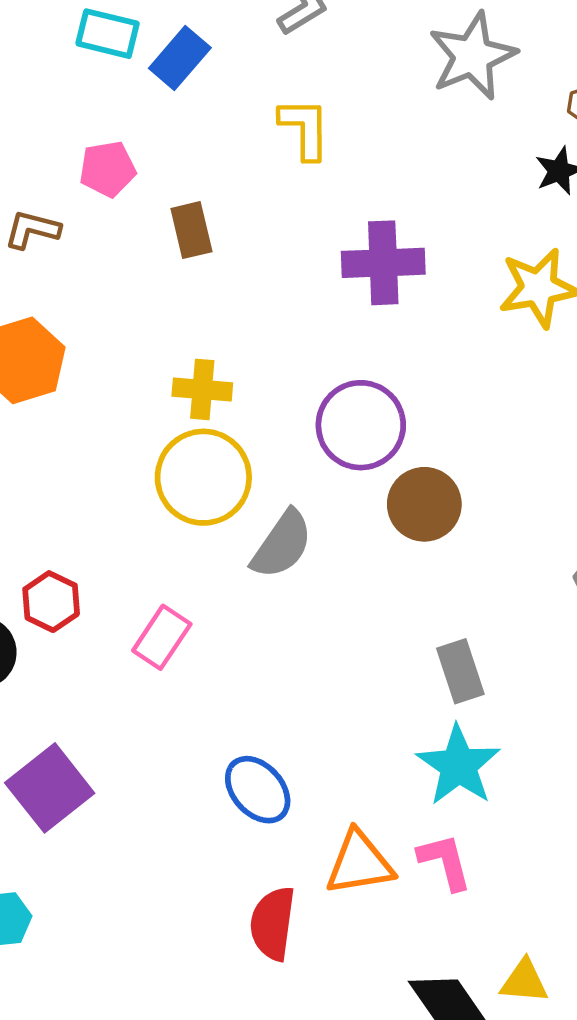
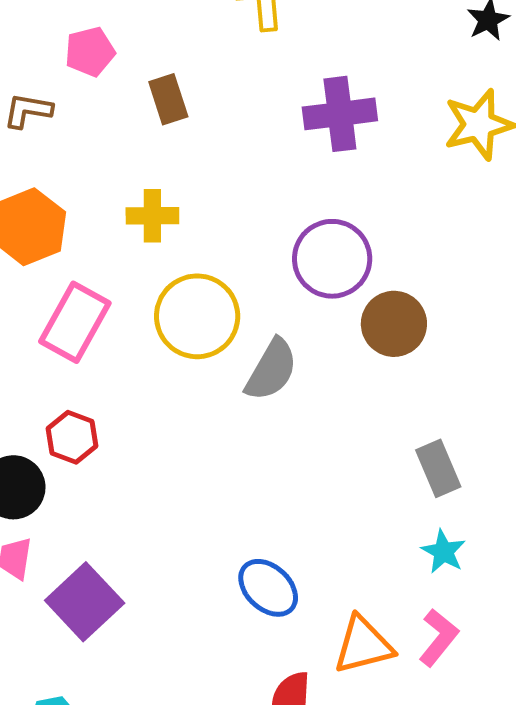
yellow cross: (202, 389) -> (152, 216), moved
pink rectangle: (162, 637) -> (75, 322), moved, size x1.4
cyan star: (458, 765) -> (443, 552), size x0.6
pink L-shape: (445, 862) -> (439, 637), turned 58

